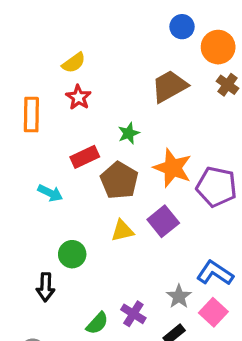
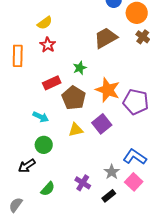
cyan arrow: (50, 193) -> (41, 117), moved
black arrow: (45, 287) -> (27, 166), turned 54
green semicircle: (97, 323) -> (48, 189), moved

